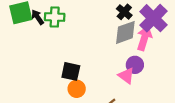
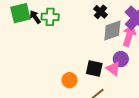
black cross: (124, 12) -> (100, 12), moved
black square: (71, 71) -> (94, 69), moved

